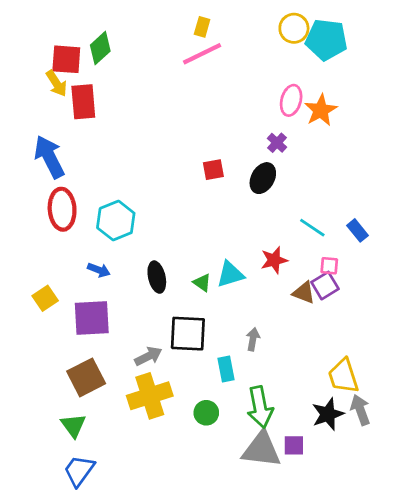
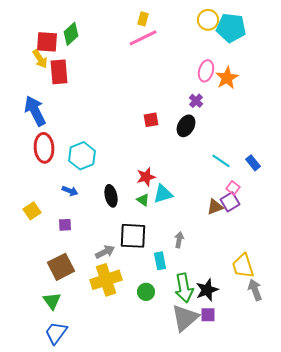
red star: (274, 260) -> (146, 177), moved
pink square: (329, 266) -> (233, 188), turned 32
brown triangle: (304, 293) -> (215, 207), turned -42
purple square: (92, 318) -> (65, 225), size x0.5
black star: (328, 414) -> (207, 290), moved
gray triangle: (261, 450) -> (185, 318), turned -48

